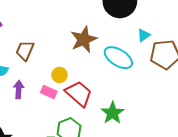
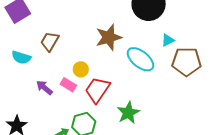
purple arrow: (19, 89) -> (44, 88), moved, turned -60
red trapezoid: (79, 94) -> (97, 90), turned -104

